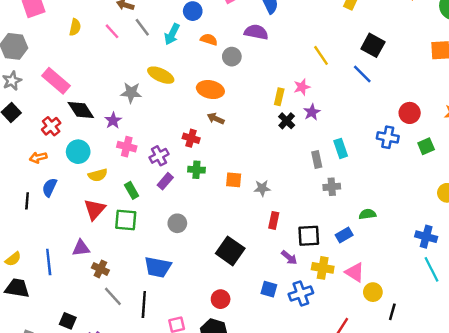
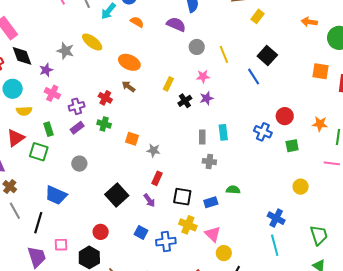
gray circle: (232, 57) -> (197, 47), moved
yellow rectangle: (279, 97) -> (168, 84), moved
purple arrow: (289, 258) -> (149, 200), moved

